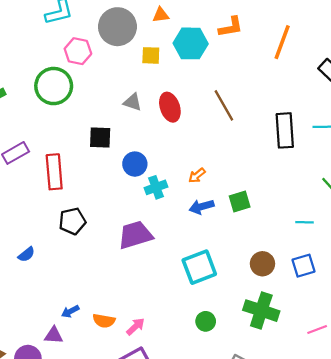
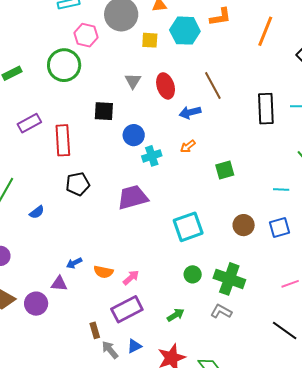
gray triangle: (133, 102) -> (133, 81), turned 42
blue arrow: (201, 207) -> (190, 112), moved
green cross: (261, 311) -> (229, 279), moved

